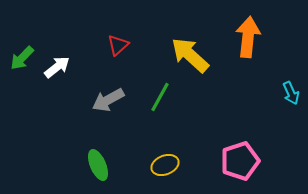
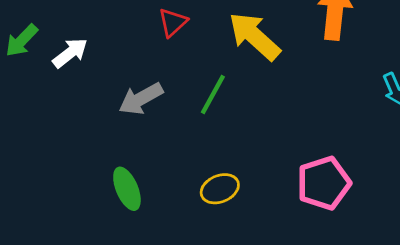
red triangle: (118, 45) -> (173, 22), moved

